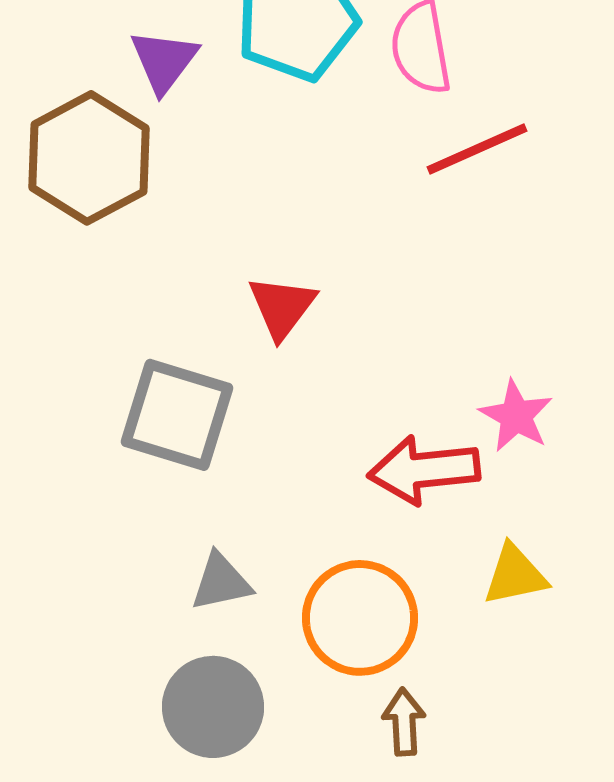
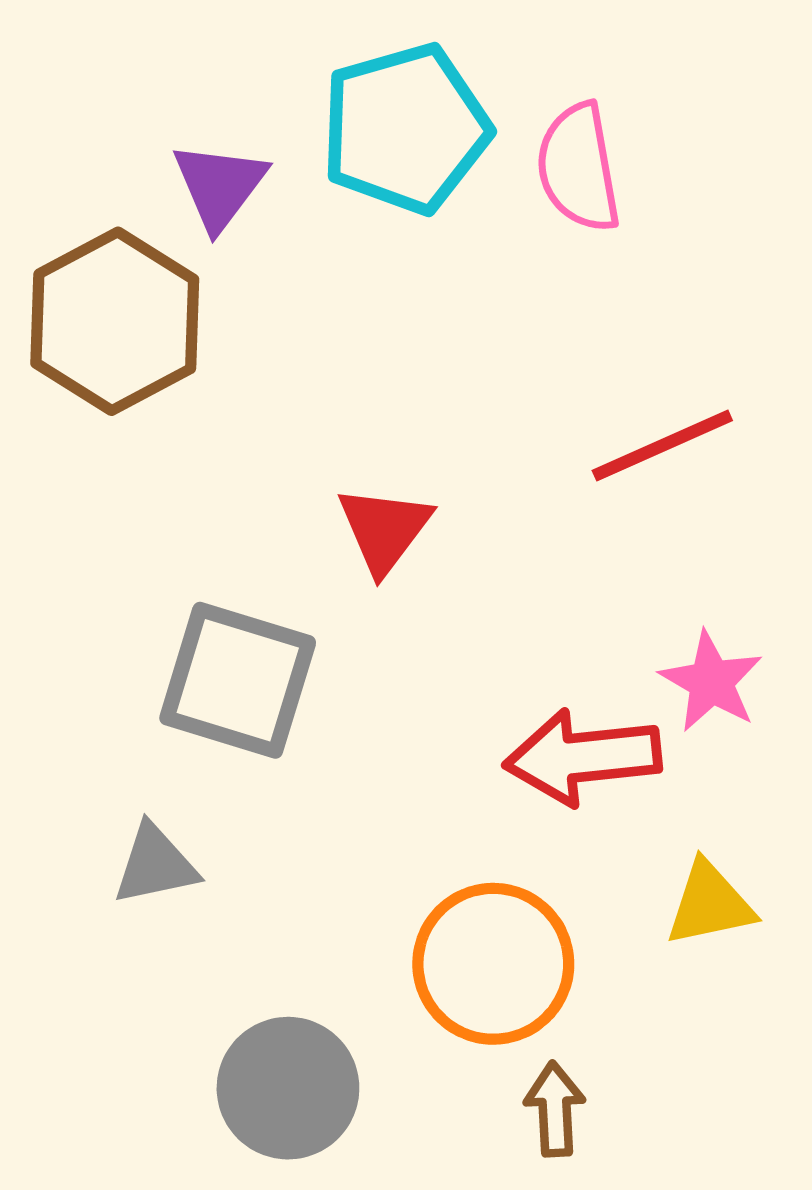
red line: (477, 149) -> (662, 446), moved
gray triangle: (221, 582) -> (155, 865), moved

